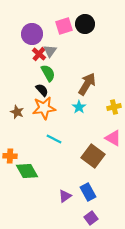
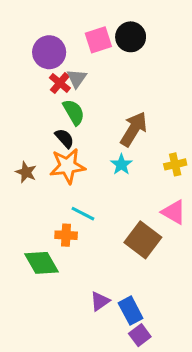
orange cross: (10, 156) -> (66, 235), moved
blue rectangle: (88, 192) -> (131, 311), moved

